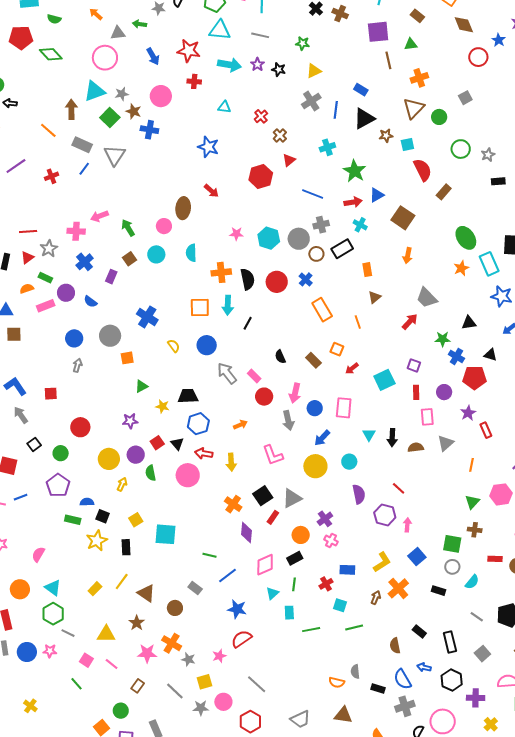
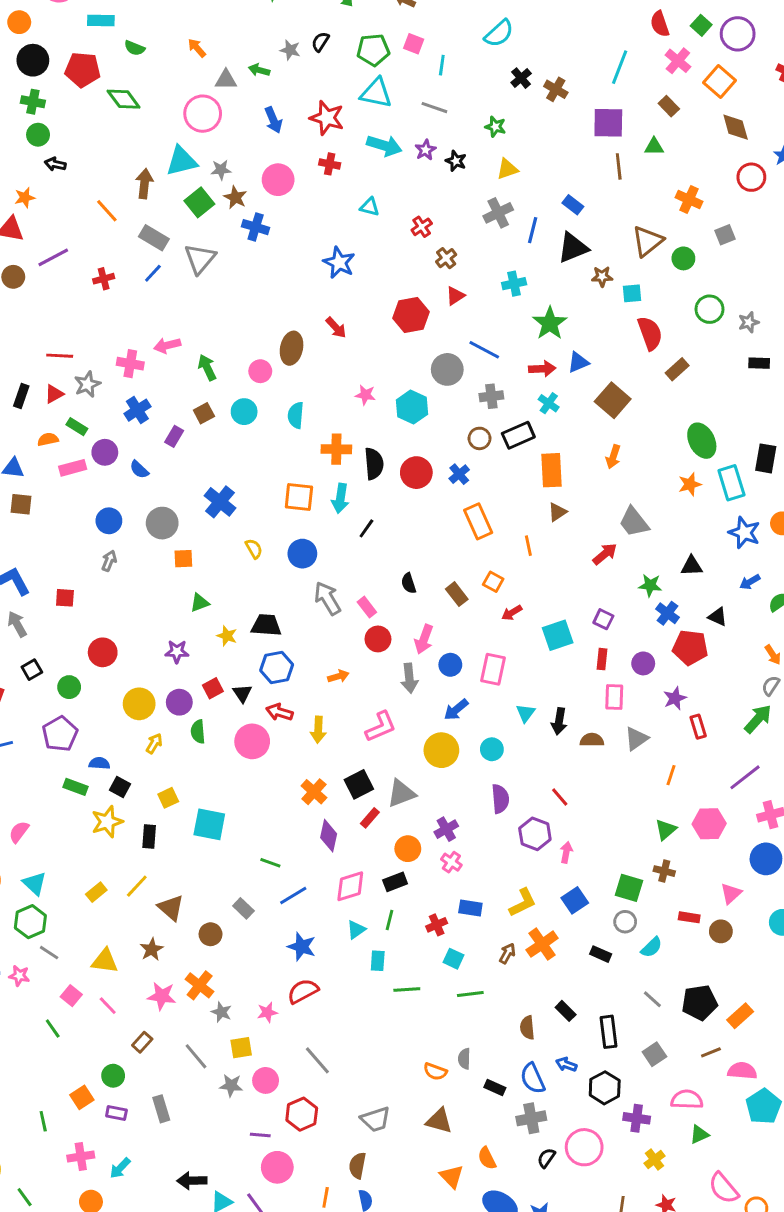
orange cross: (419, 78) -> (689, 199), moved, turned 36
gray circle: (299, 239) -> (447, 369), moved
orange rectangle: (367, 270) -> (551, 470), size x1.6
pink L-shape: (273, 455) -> (381, 727), turned -100

